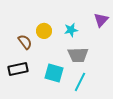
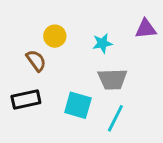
purple triangle: (101, 20) -> (146, 29), turned 42
yellow circle: (44, 31) -> (55, 36), moved

